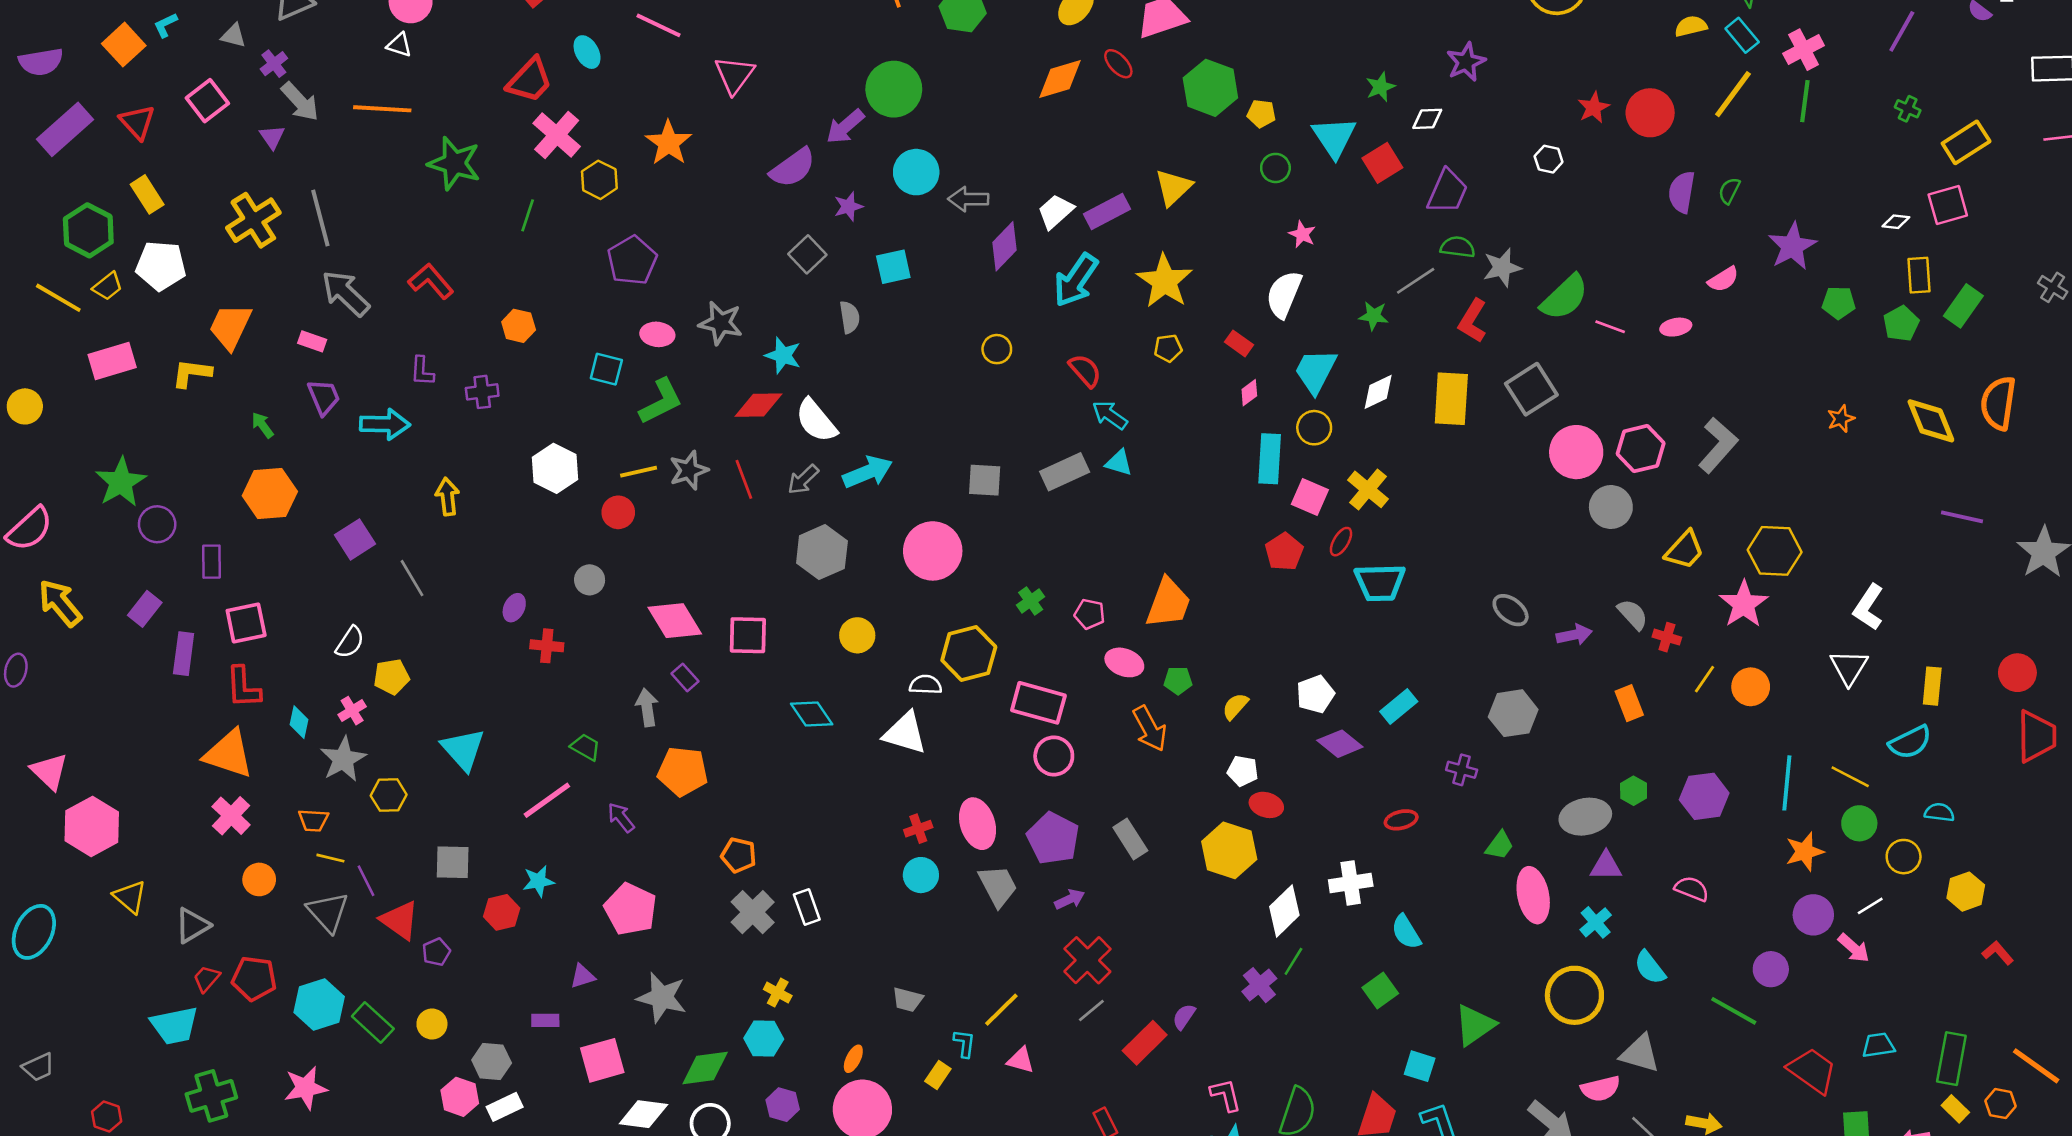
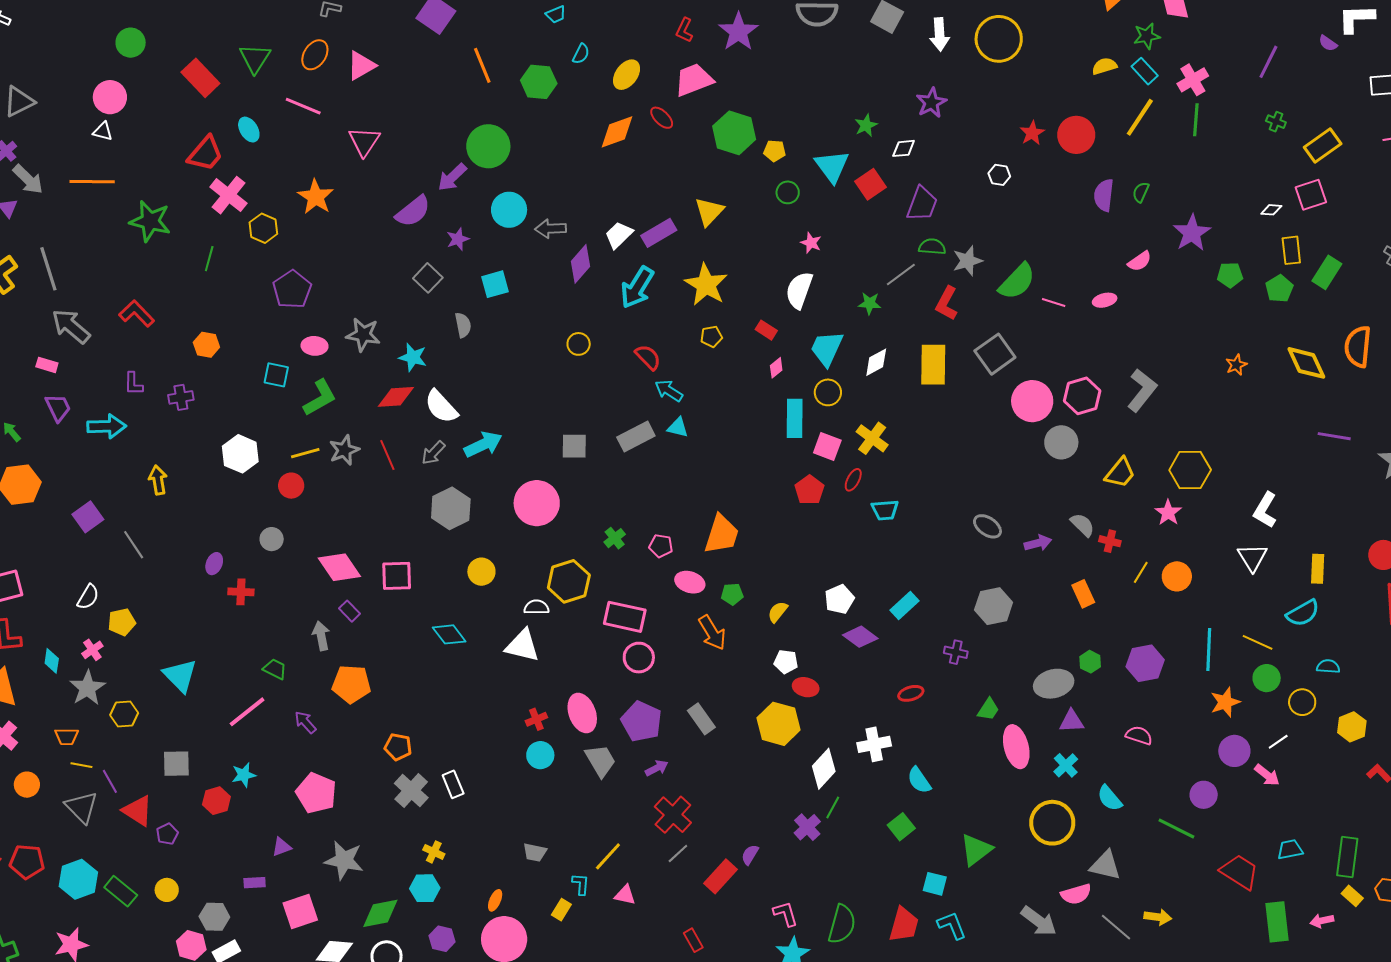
cyan trapezoid: (1380, 582) -> (885, 510), size x0.7
pink star: (1744, 604) -> (1168, 513), size x0.7

